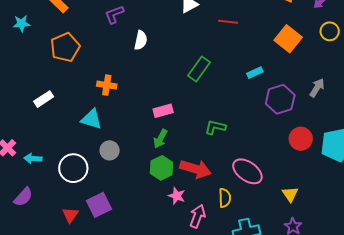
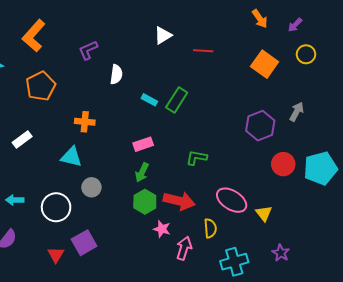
cyan rectangle: (255, 73) -> (149, 100), moved, turned 56
yellow triangle: (290, 194) -> (264, 213), moved

